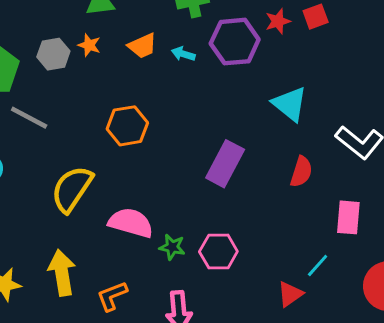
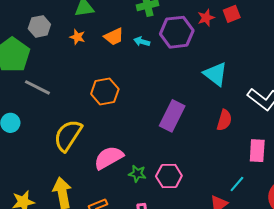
gray hexagon: (53, 54) -> (39, 26), moved
pink semicircle: (131, 223) -> (109, 158), turned -44

